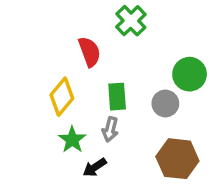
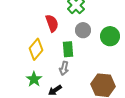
gray circle: (165, 103) -> (83, 30), moved
green star: (72, 140) -> (34, 79), moved

